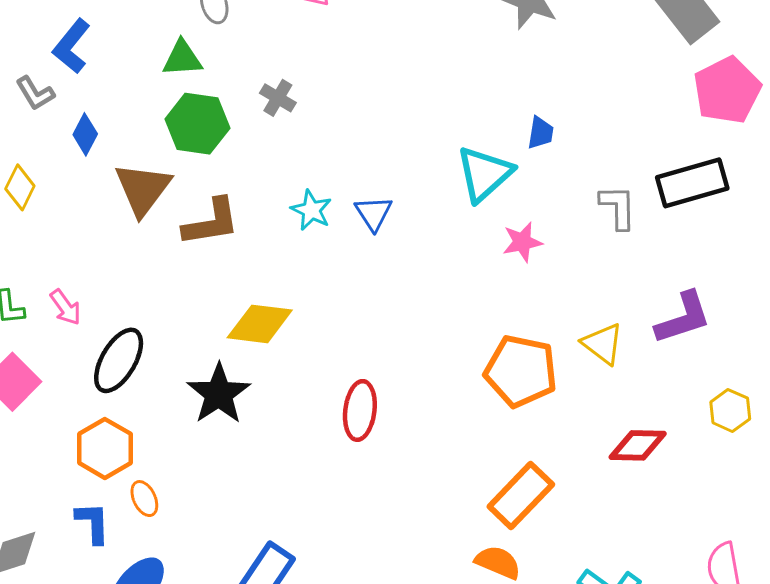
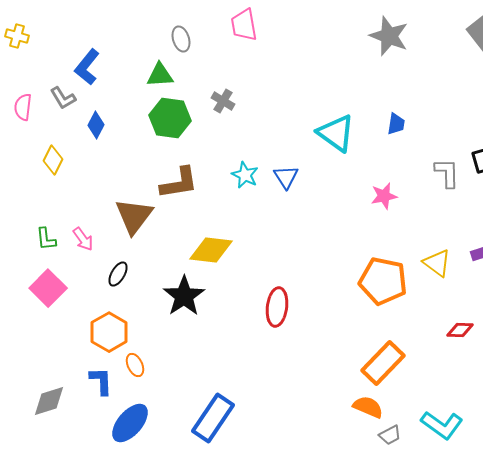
cyan triangle: (484, 174) -> (336, 133), moved, turned -42
brown triangle: (143, 189) -> (134, 216), moved
black ellipse: (119, 360) -> (118, 274), size x0.6
red diamond: (638, 445) -> (460, 330), size x0.7

